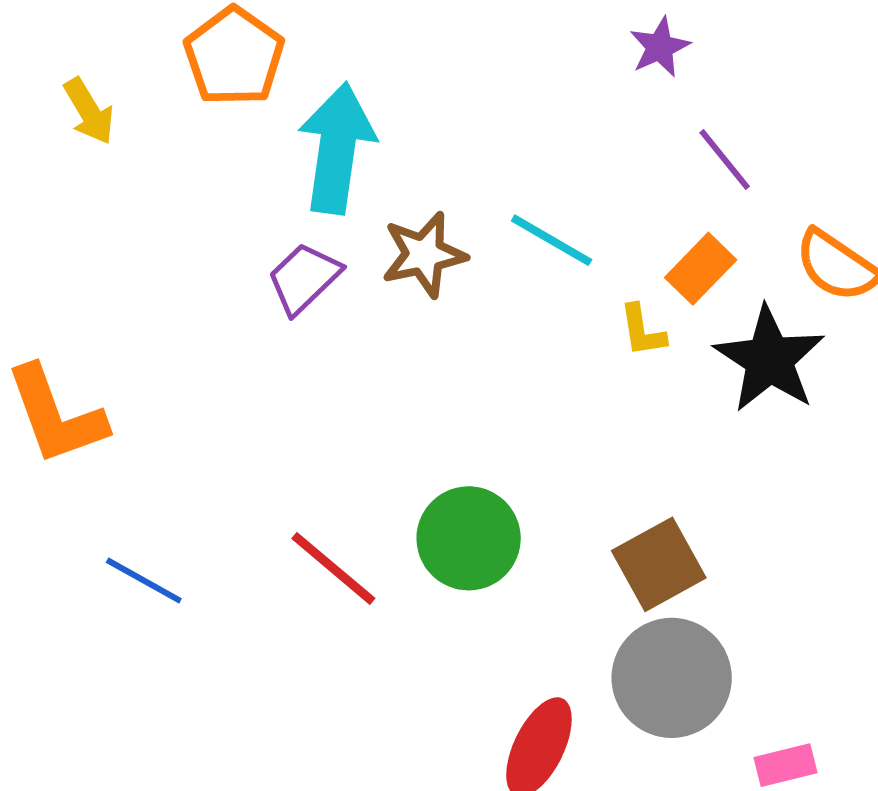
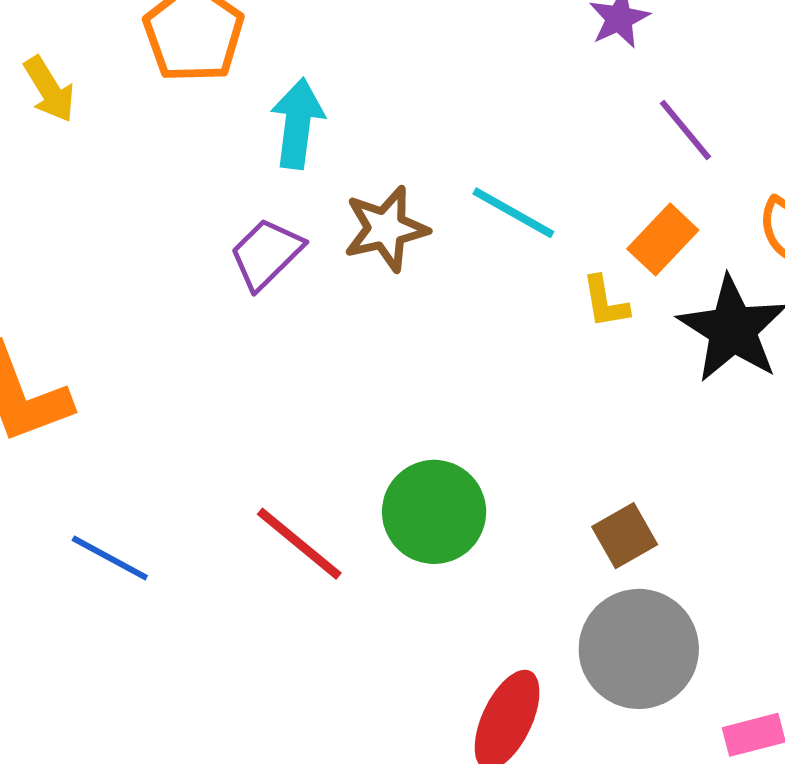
cyan arrow: (337, 148) -> (298, 123), size x0.7
brown square: (659, 564) -> (625, 536), size x0.7

